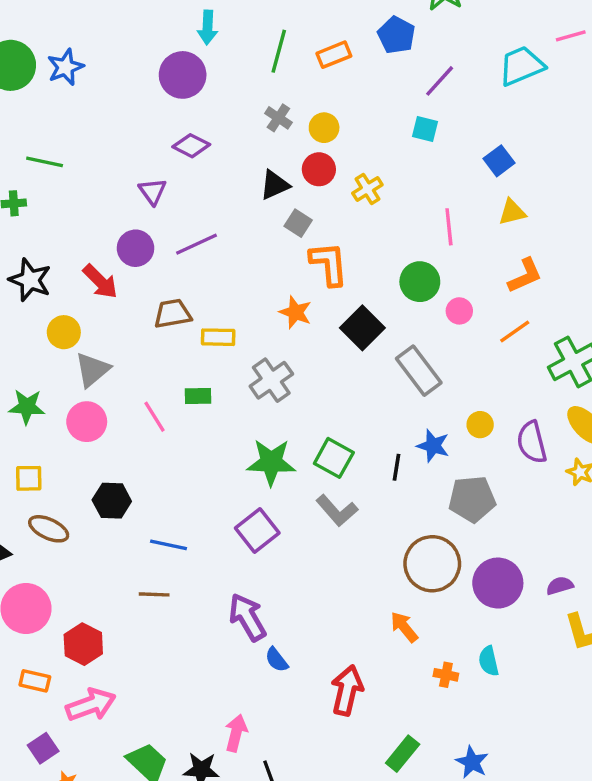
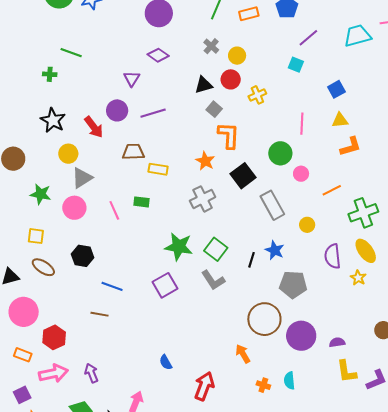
orange L-shape: (525, 276) -> (350, 147), moved
gray cross: (271, 380) -> (203, 199), moved
yellow circle: (480, 425) -> (307, 225), moved
purple arrow: (247, 617) -> (91, 373), moved, size x0.7

